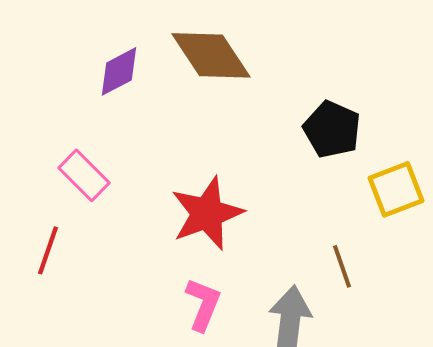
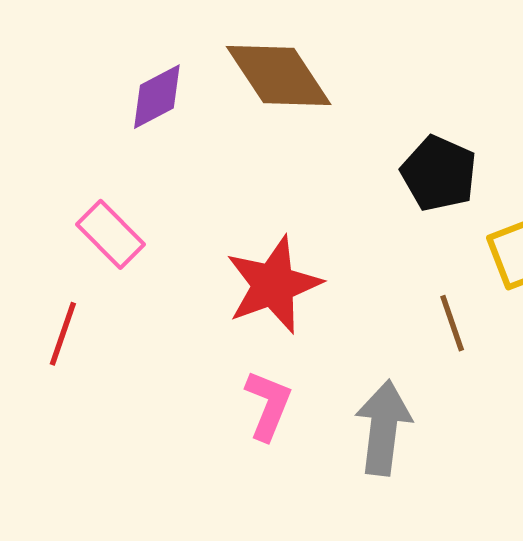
brown line: (342, 266) -> (452, 323), moved

